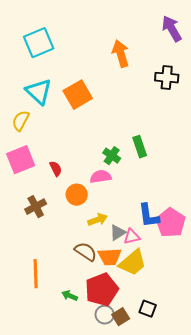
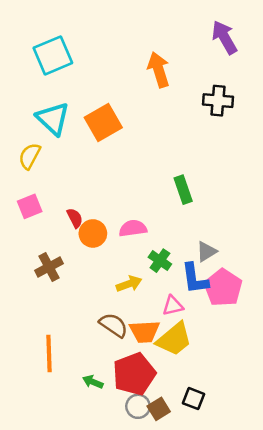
green cross: (112, 156) -> (160, 261), moved
pink square: (21, 160) -> (30, 206), size x0.7
orange circle: (77, 195) -> (93, 233), moved
gray triangle: (118, 233) -> (206, 252), moved

